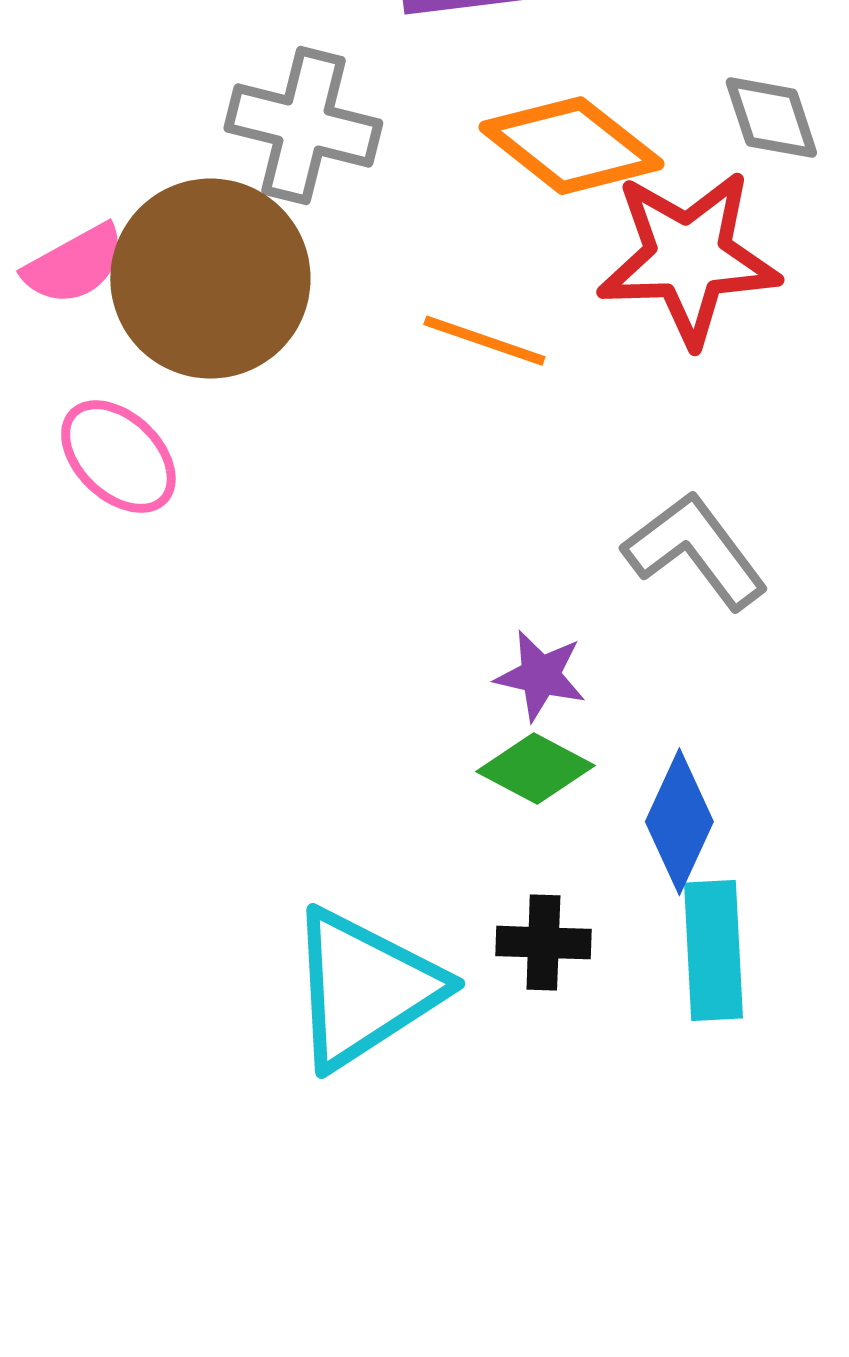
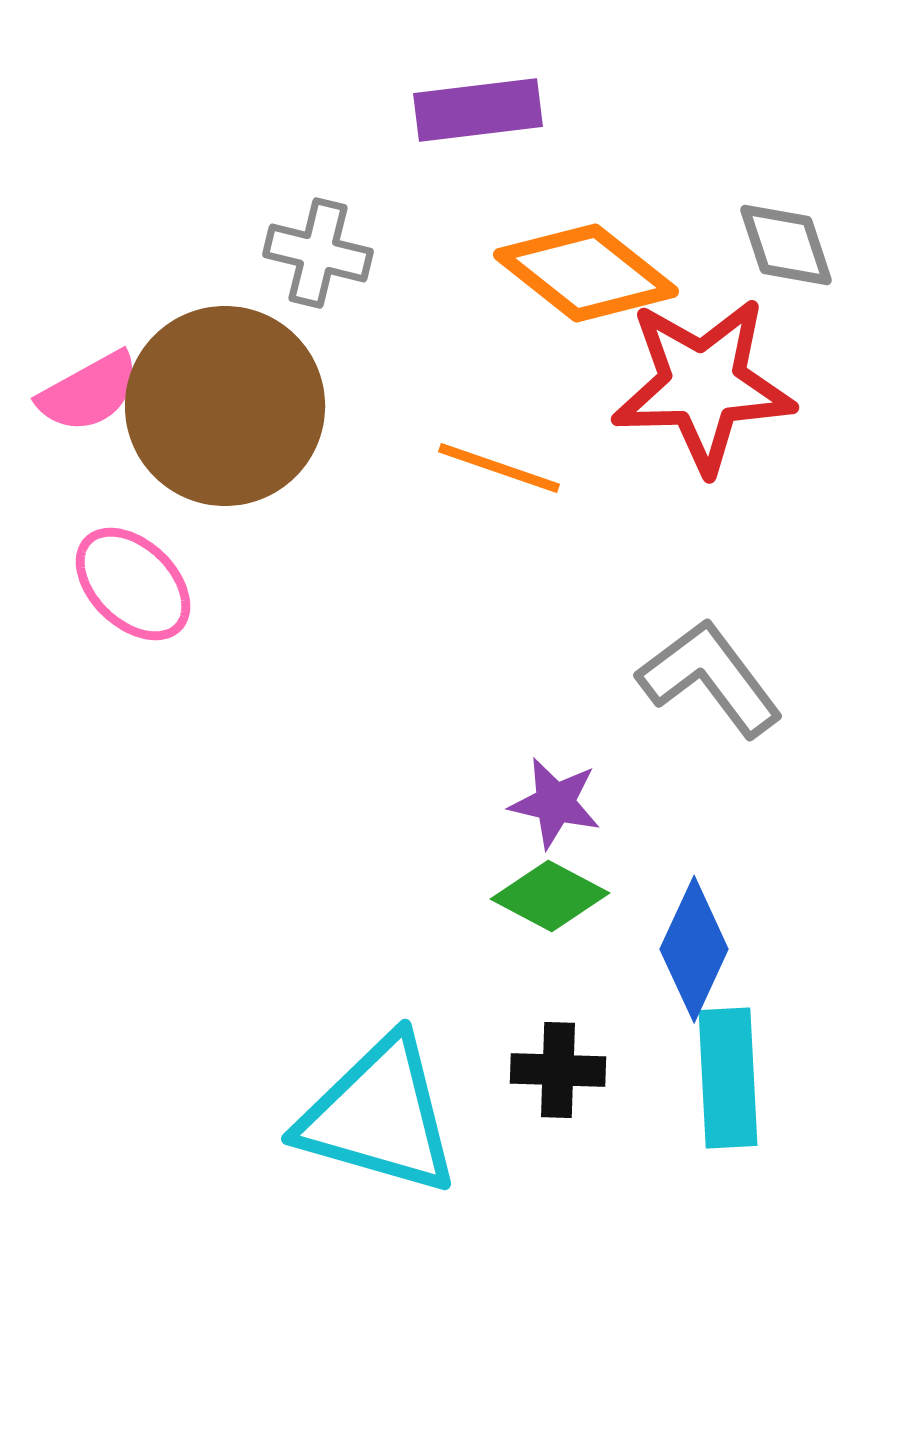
gray cross: (303, 126) -> (318, 253), size x0.7
cyan triangle: (364, 989) -> (379, 1116), turned 49

